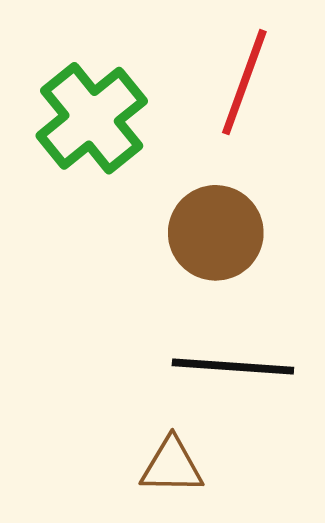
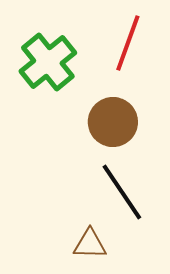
black line: (233, 367) -> (122, 192), turned 52

